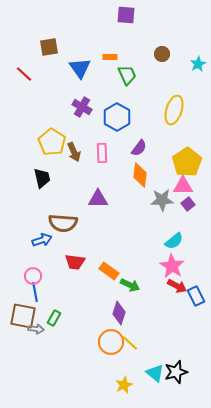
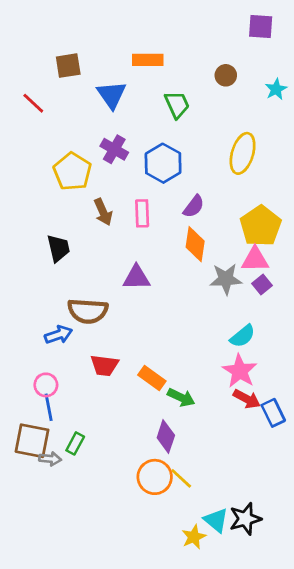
purple square: (126, 15) -> (261, 26), moved
orange rectangle: (110, 57) -> (148, 60), moved, size x1.5
yellow pentagon: (52, 142) -> (72, 172), moved
yellow star: (124, 385) -> (194, 537), moved

